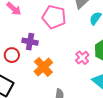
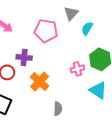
pink cross: (82, 58) -> (77, 69), turned 32

